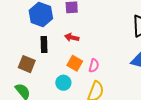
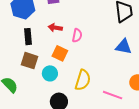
brown square: (27, 64) -> (29, 61), moved
pink semicircle: (94, 66) -> (77, 35), moved

